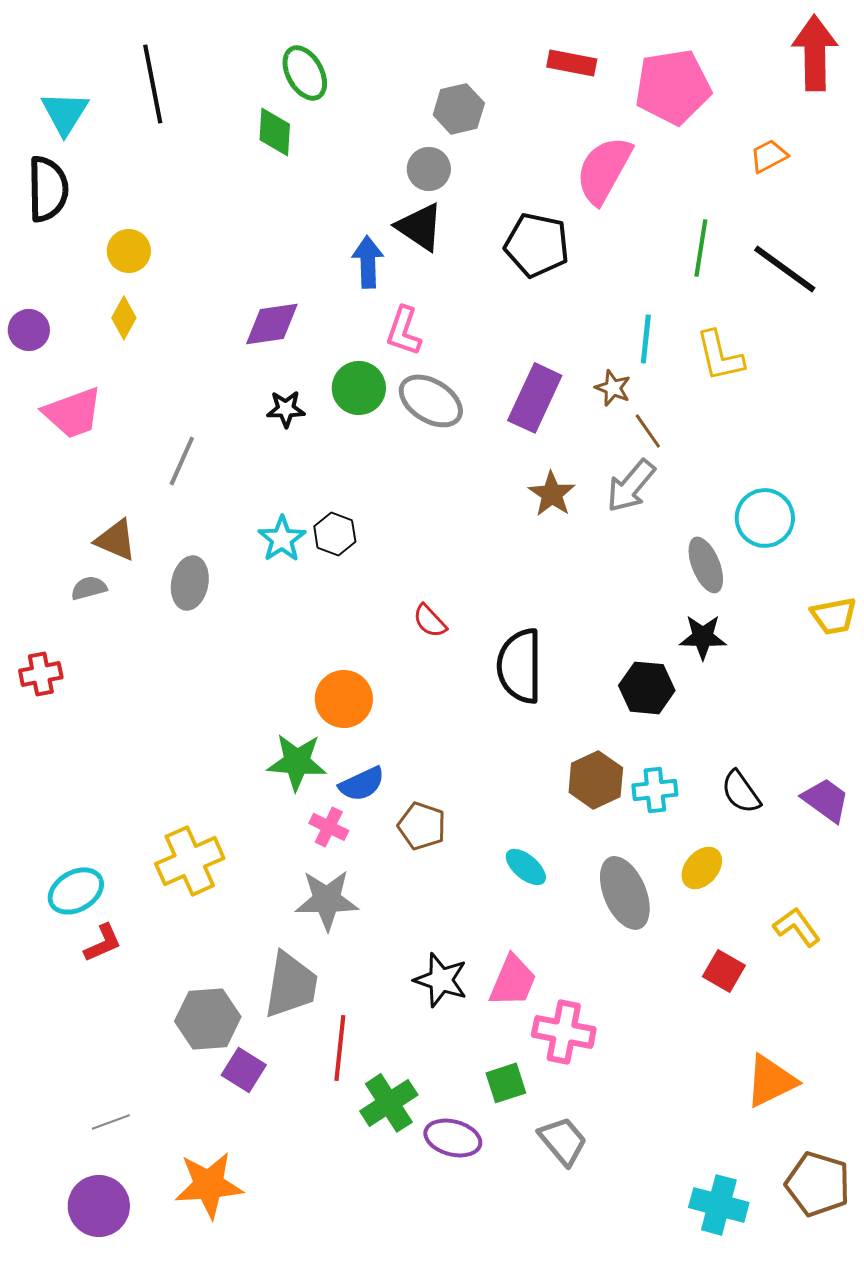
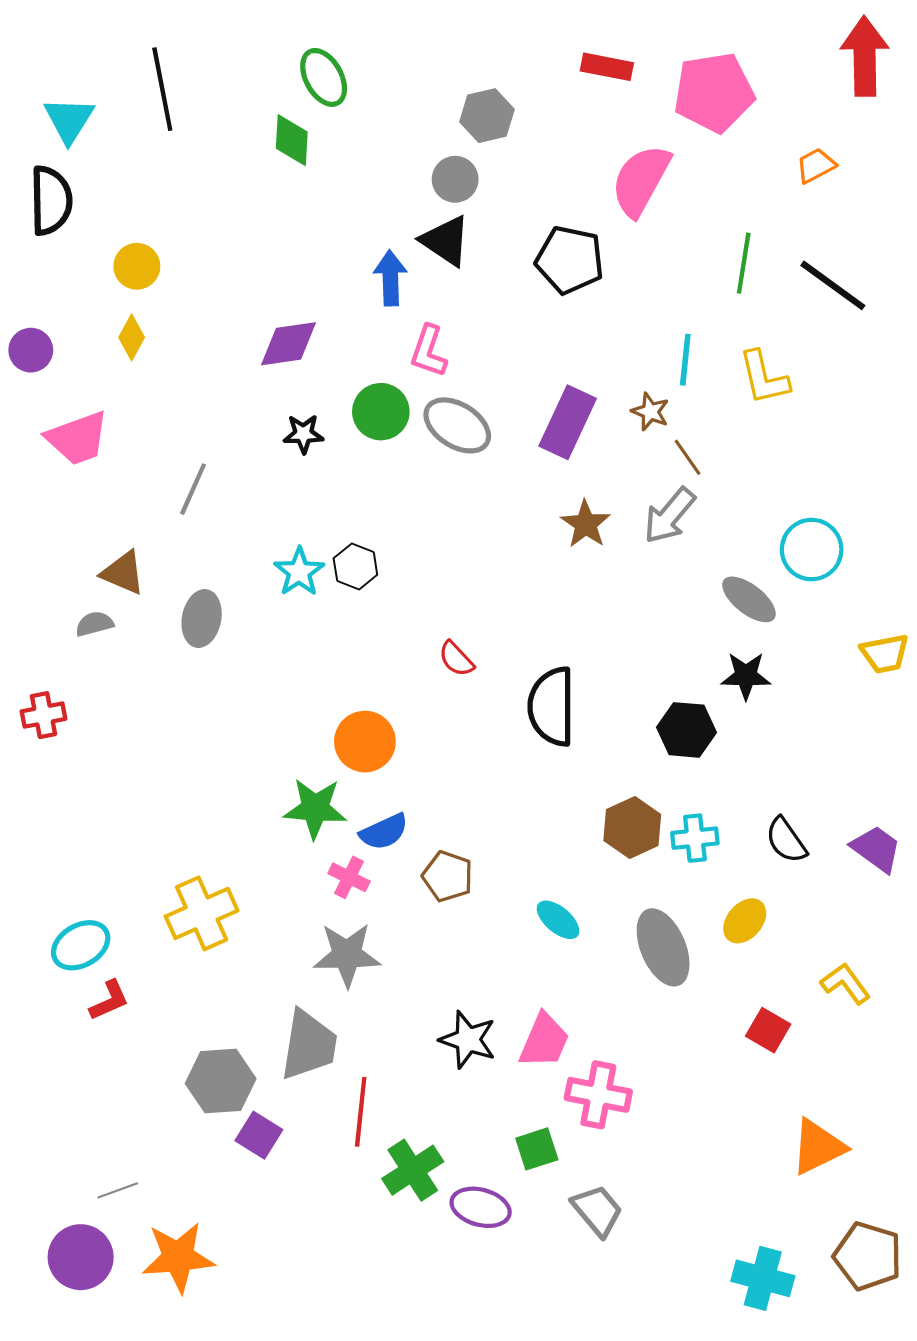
gray ellipse: (706, 565) -> (749, 599), turned -30
orange star: (209, 1185) -> (178, 1257), moved
purple circle: (99, 1206) -> (81, 1257), moved

